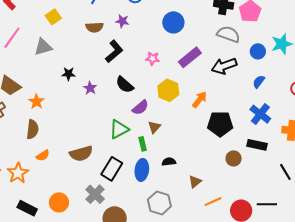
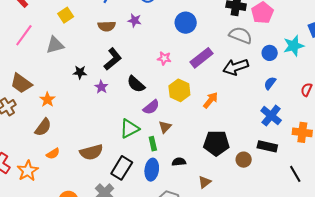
black L-shape: (114, 51) -> (113, 59), moved
black pentagon: (220, 124) -> (216, 143), moved
brown semicircle: (32, 129) -> (43, 127), turned 30

